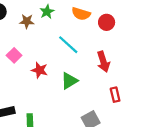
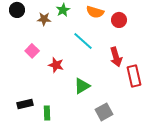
green triangle: (69, 81) -> (82, 86), moved
red rectangle: (115, 95) -> (134, 76), moved, size x1.5

